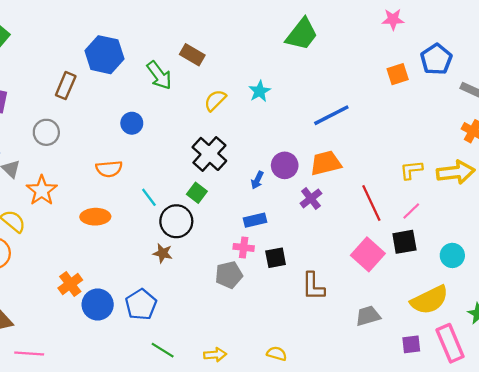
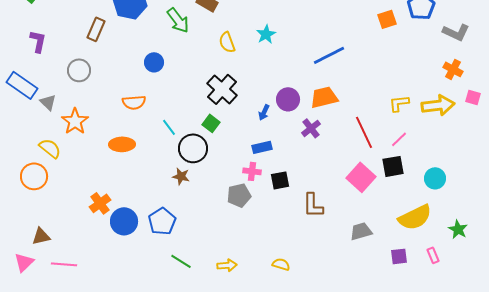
yellow semicircle: (215, 100) -> (227, 42), turned -65
pink rectangle: (450, 343) -> (433, 255), size x0.5

